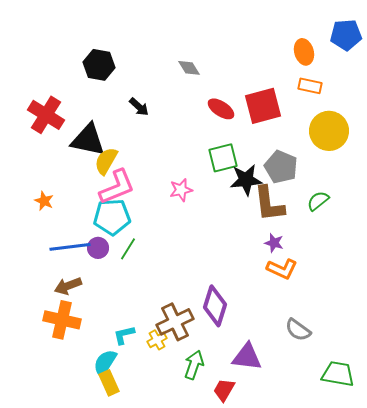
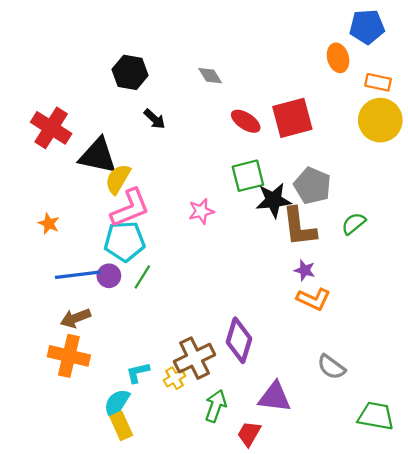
blue pentagon: (346, 35) -> (367, 27), moved
black hexagon: (99, 65) -> (130, 72), moved
orange rectangle: (310, 86) -> (378, 82), moved
yellow circle: (329, 131) -> (380, 120), moved

